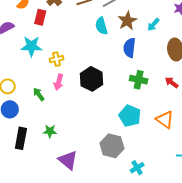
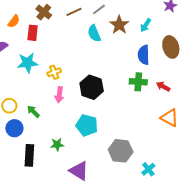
blue semicircle: (129, 48) -> (144, 55), moved
red arrow: (172, 83) -> (163, 86), moved
green arrow: (39, 94) -> (33, 111), moved
cyan pentagon: (130, 116) -> (87, 125), moved

